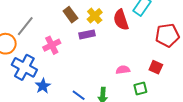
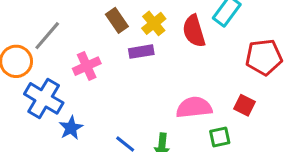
pink semicircle: (123, 70) -> (194, 107), size x1.6

